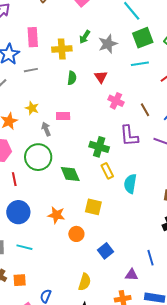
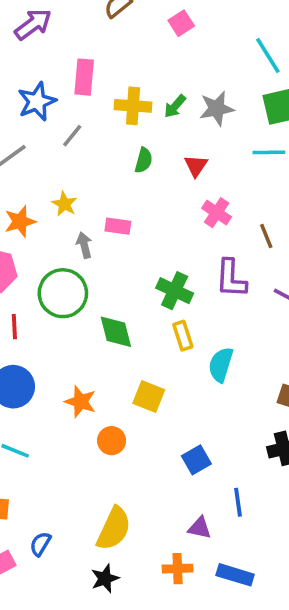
green arrow: (85, 37) -> (175, 106), moved
gray line: (31, 70) -> (72, 136), turned -48
blue square: (105, 251) -> (196, 460), moved
yellow semicircle: (85, 282) -> (114, 529), size x1.4

